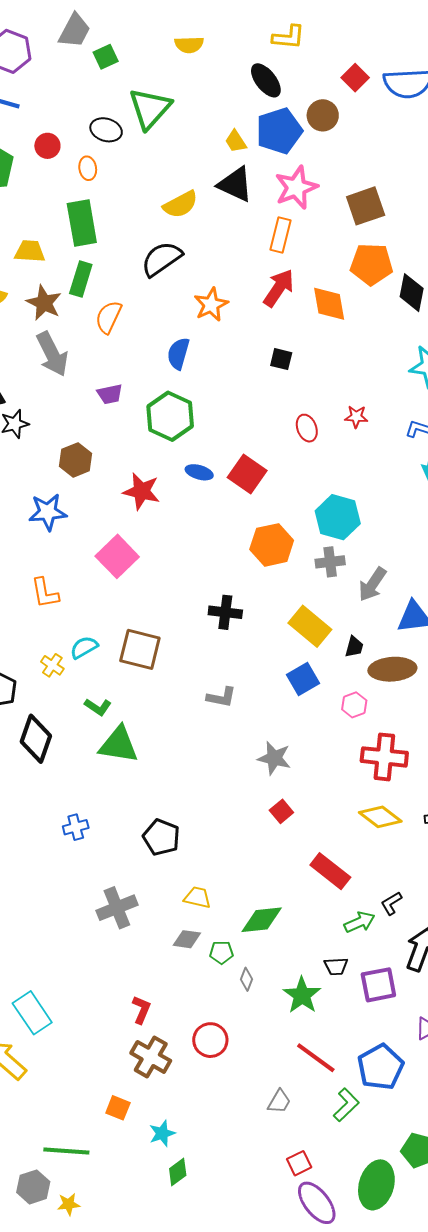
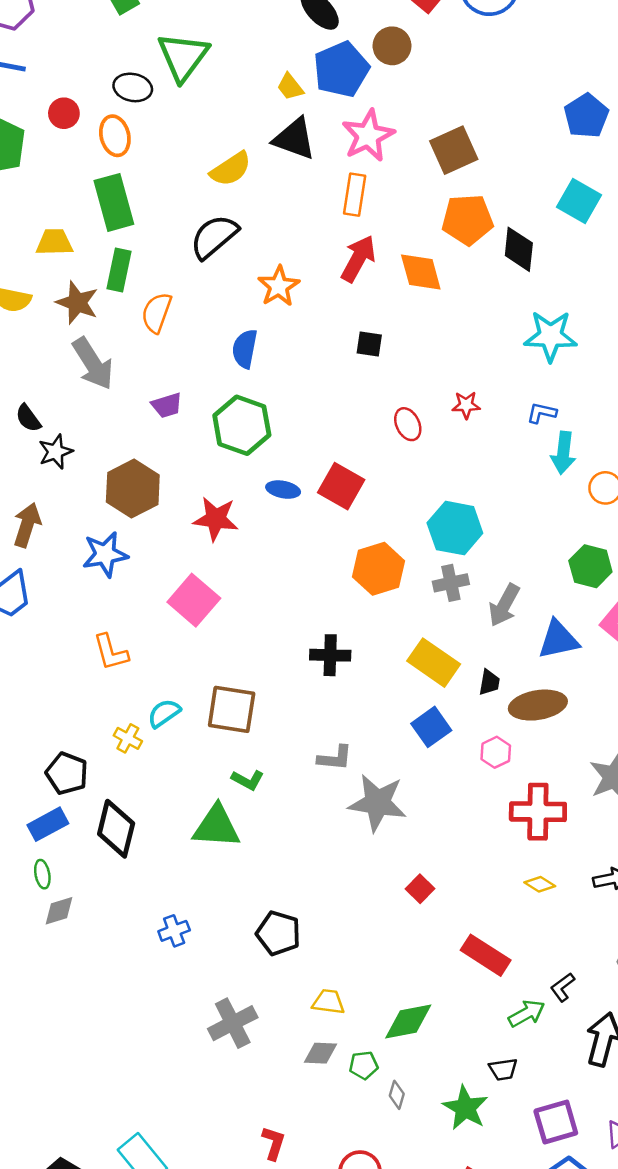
orange ellipse: (88, 168) -> (115, 136), size x1.4
brown hexagon: (76, 460) -> (133, 488), size x1.4
green L-shape: (98, 707) -> (248, 780), moved
gray star: (274, 758) -> (377, 803), moved, size x1.4
yellow diamond: (380, 817) -> (540, 884), size x0.6
purple square: (378, 985) -> (556, 1122), moved

